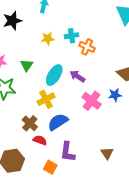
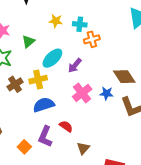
orange cross: (87, 47) -> (92, 39), turned 35
purple arrow: (77, 76) -> (75, 65), turned -98
brown cross: (30, 123) -> (15, 84), moved
red semicircle: (40, 140) -> (66, 126), moved

